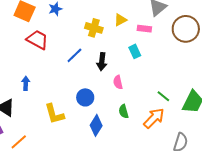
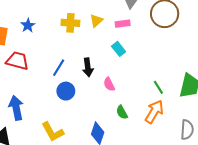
yellow cross: (94, 28) -> (70, 23), moved
blue arrow: (26, 83) -> (16, 108), size x1.6
green line: (163, 96) -> (158, 87), turned 32
blue circle: (85, 97) -> (66, 91), moved

